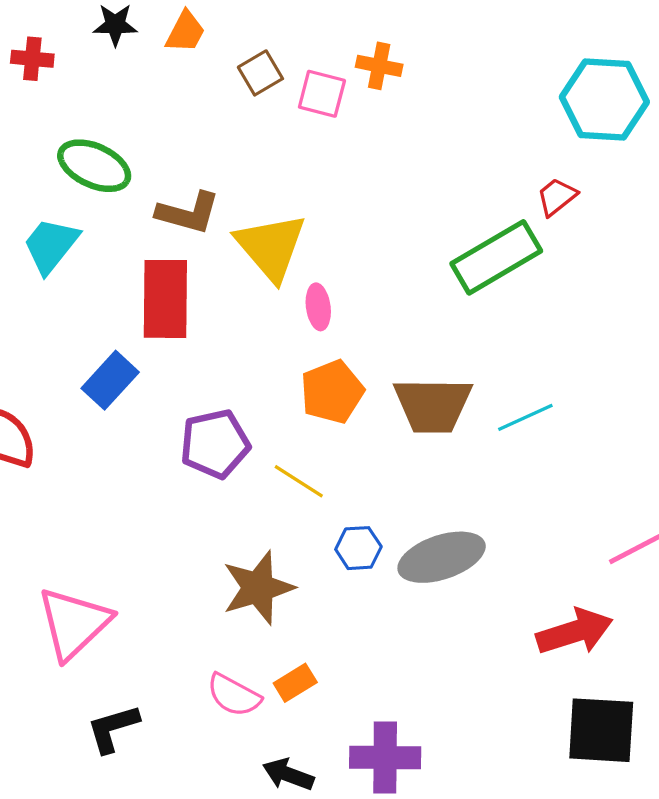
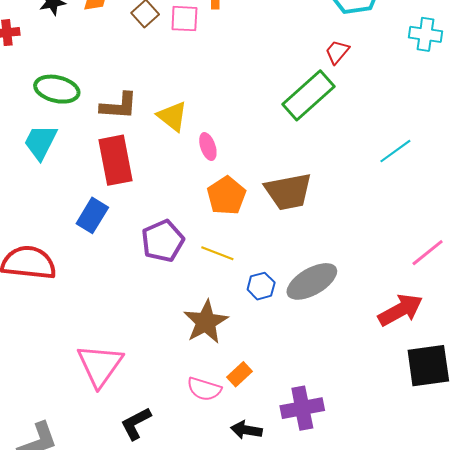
yellow triangle: (271, 247) -> (172, 116), size x0.7
cyan line: (525, 417) -> (395, 151), moved

